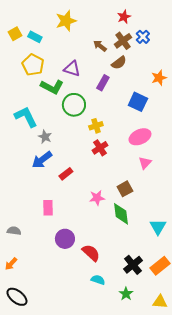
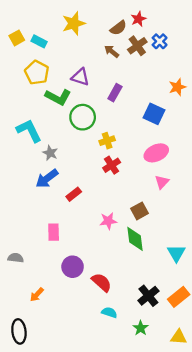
brown semicircle: (119, 63) -> (118, 28), moved
orange arrow: (11, 264) -> (37, 295), moved
black ellipse: (17, 297) -> (19, 331), turned 45

